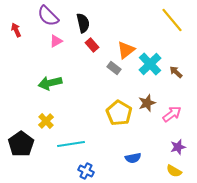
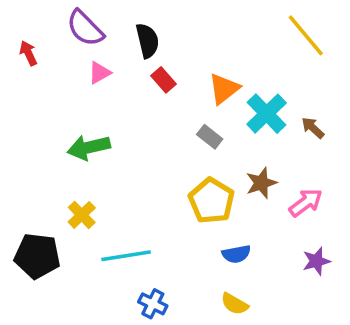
gray rectangle: (114, 68) -> (210, 137), moved
black pentagon: (21, 144) -> (37, 256), turned -30
blue semicircle: (133, 158) -> (236, 254), moved
yellow semicircle: (174, 171) -> (235, 304), moved

